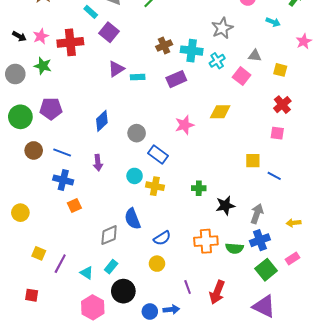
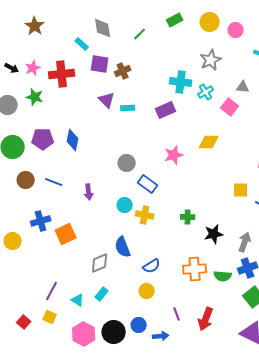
purple square: (109, 32) -> (100, 64), turned -30
brown cross: (164, 45) -> (123, 71), moved
purple triangle: (116, 69) -> (107, 100), turned -42
blue diamond: (102, 121) -> (73, 140), moved, turned -35
blue cross: (63, 180) -> (41, 221), moved, turned -30
orange square: (74, 205) -> (66, 234), size x1.5
yellow square: (39, 253) -> (50, 317), moved
black circle: (123, 291) -> (114, 332), moved
red square: (32, 295) -> (24, 322), turned 32
blue circle: (150, 312) -> (139, 325), moved

